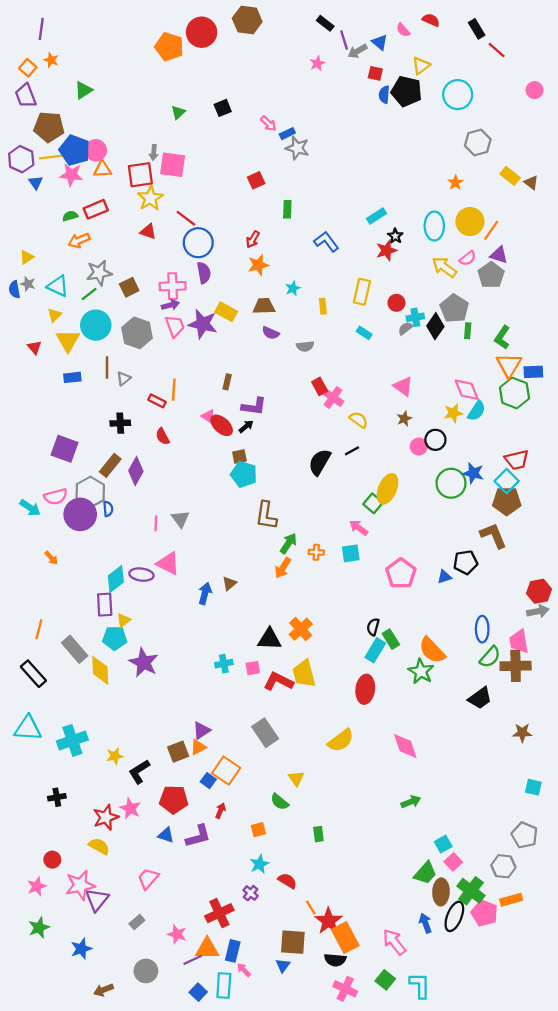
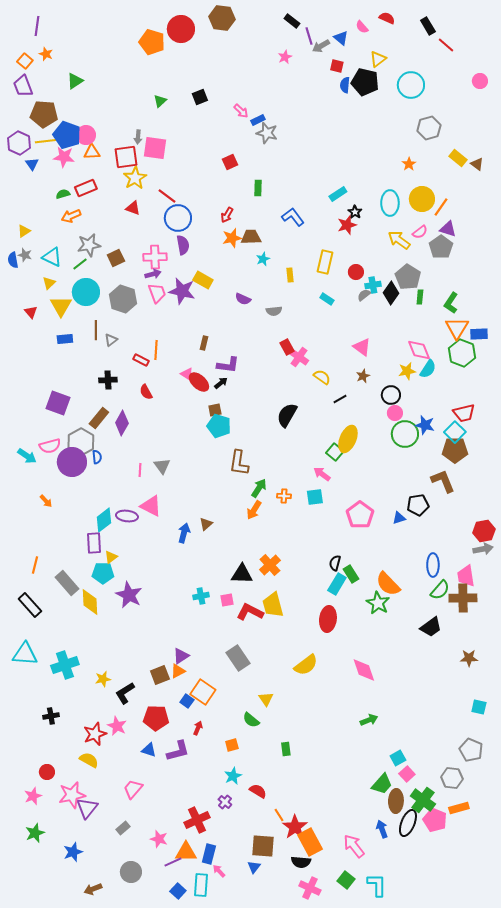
brown trapezoid: (264, 306) -> (251, 237), moved
pink circle: (419, 446) -> (395, 413), moved
black line: (352, 451) -> (340, 399), moved

